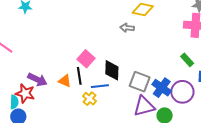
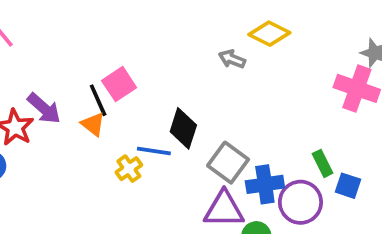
pink square: (86, 59) -> (119, 84), moved
green rectangle: (187, 60) -> (323, 163), moved
black line: (79, 76) -> (98, 100), moved, turned -30
blue cross: (162, 88) -> (265, 184), turned 30

